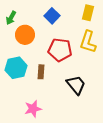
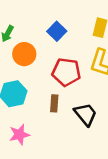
brown rectangle: (41, 72) -> (54, 103), moved
pink star: (33, 109) -> (19, 135), moved

